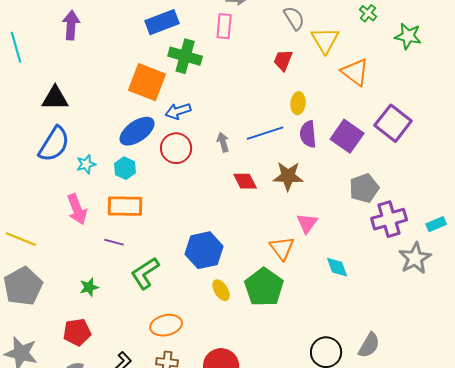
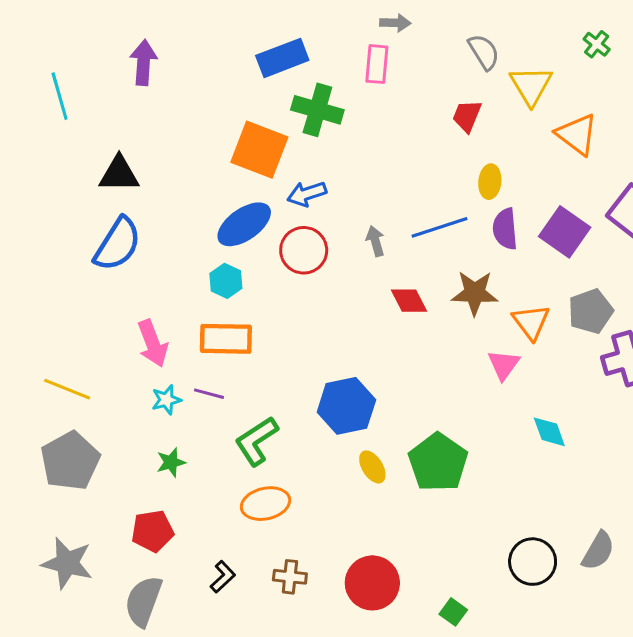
cyan star: (86, 164) -> (166, 400), moved
orange triangle: (282, 248) -> (531, 322), moved
orange ellipse: (166, 325) -> (266, 504), moved

